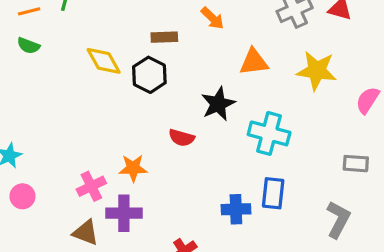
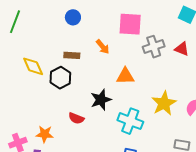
yellow star: (317, 71) -> (164, 103), moved, turned 30

